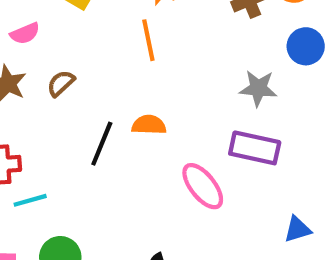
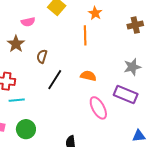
brown semicircle: (61, 83) -> (42, 56), moved, turned -40
gray star: (258, 88) -> (132, 67), turned -30
orange semicircle: (149, 125) -> (88, 76), moved

